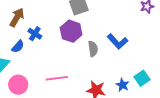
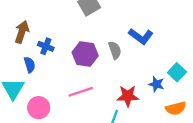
purple hexagon: (71, 31) -> (85, 54), moved
blue semicircle: (18, 47) -> (30, 65), turned -48

